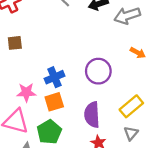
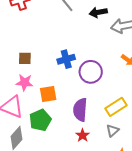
brown square: (15, 43) -> (25, 58), moved
blue cross: (55, 77) -> (66, 59), moved

